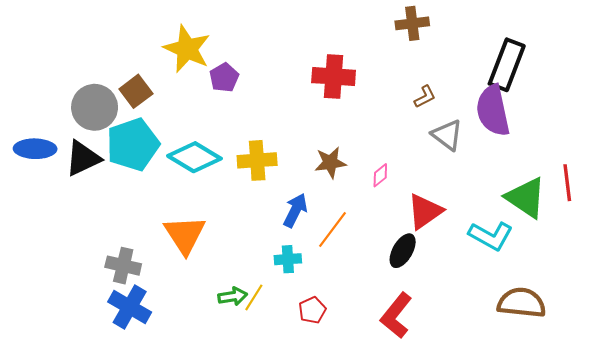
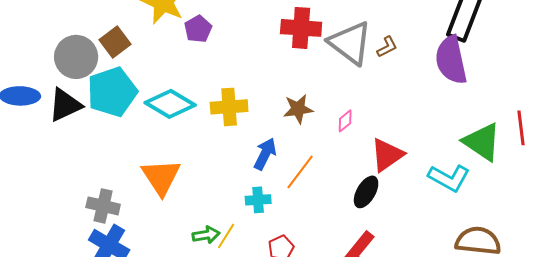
gray triangle: (447, 135) -> (350, 43), moved, size x1.5

